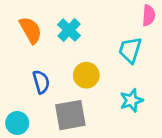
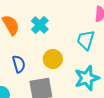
cyan star: (131, 100) -> (87, 78), size x1.4

